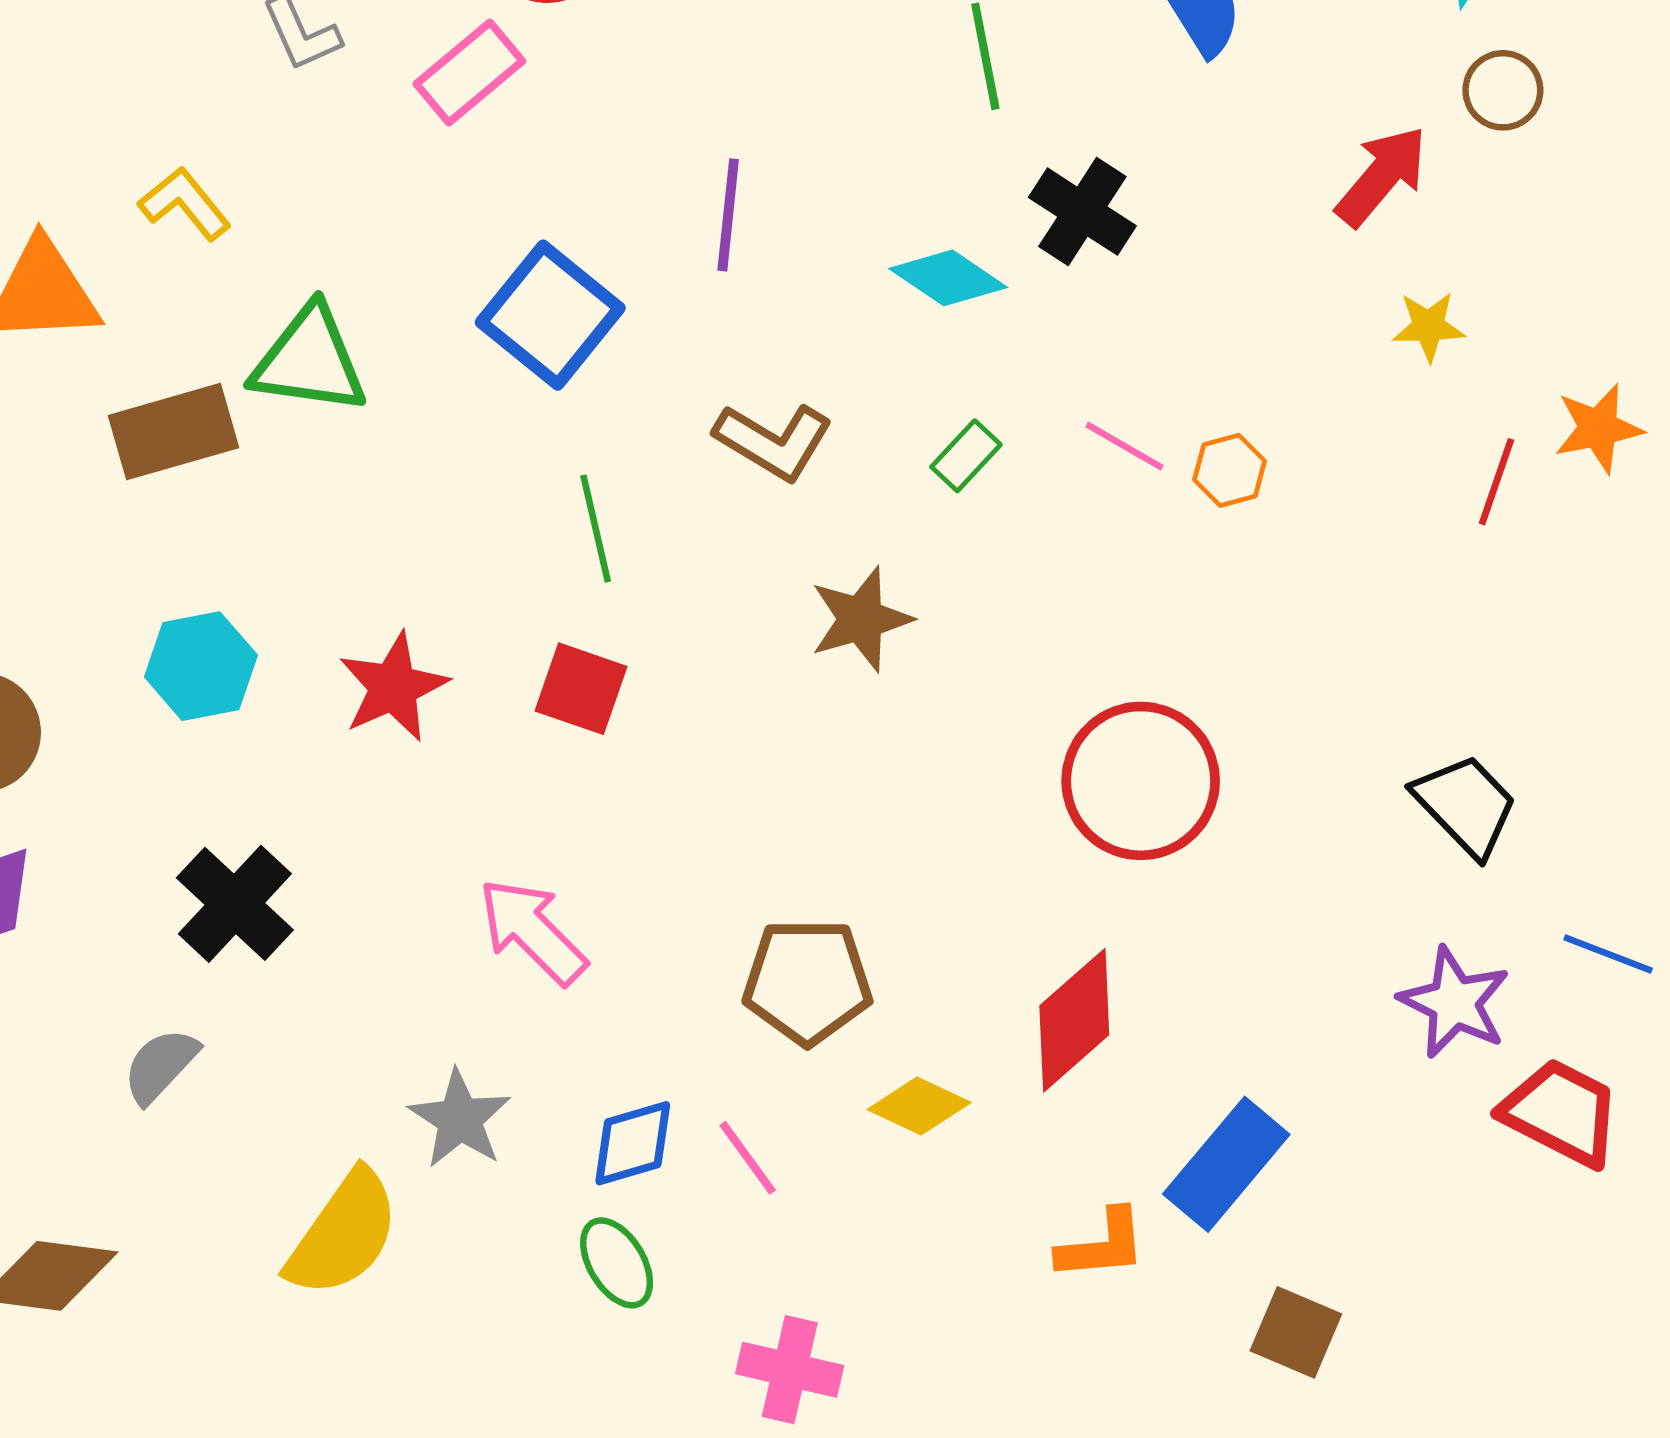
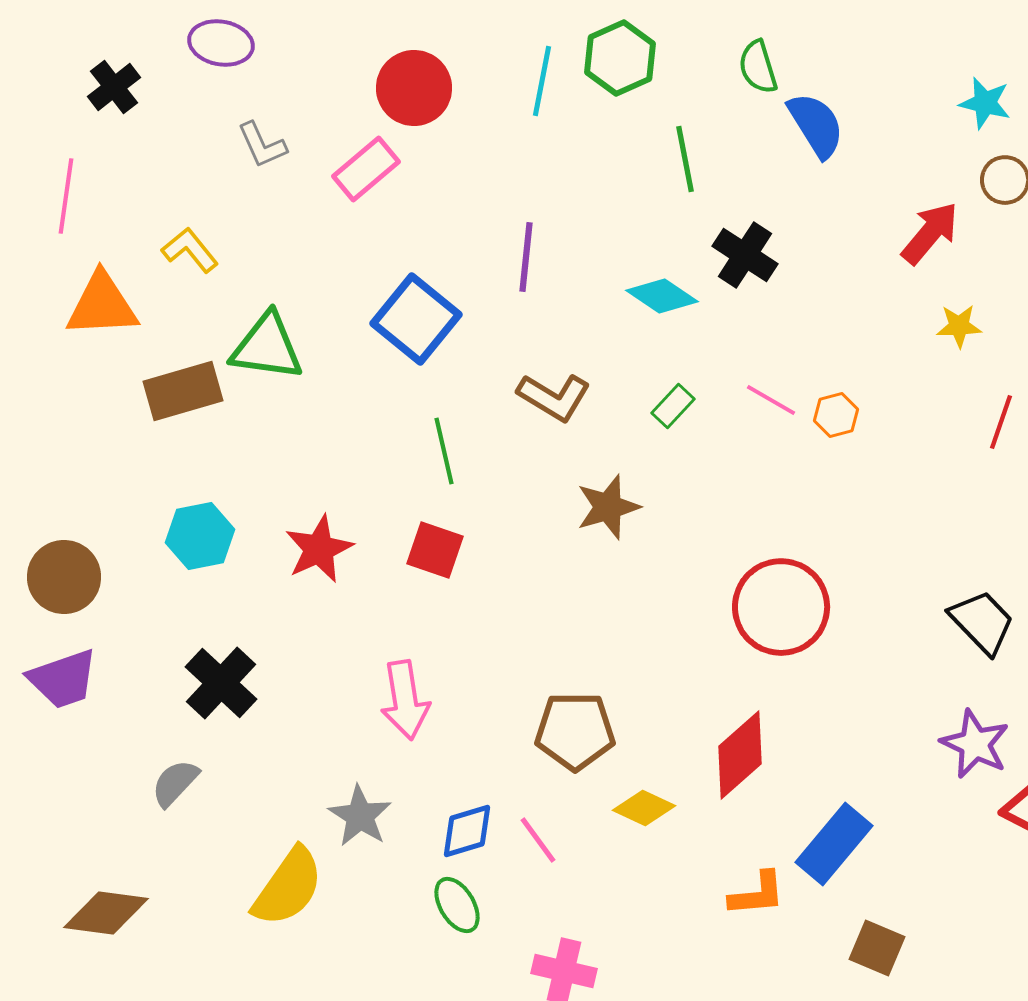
pink arrow: (532, 931) -> (405, 700), turned -144

